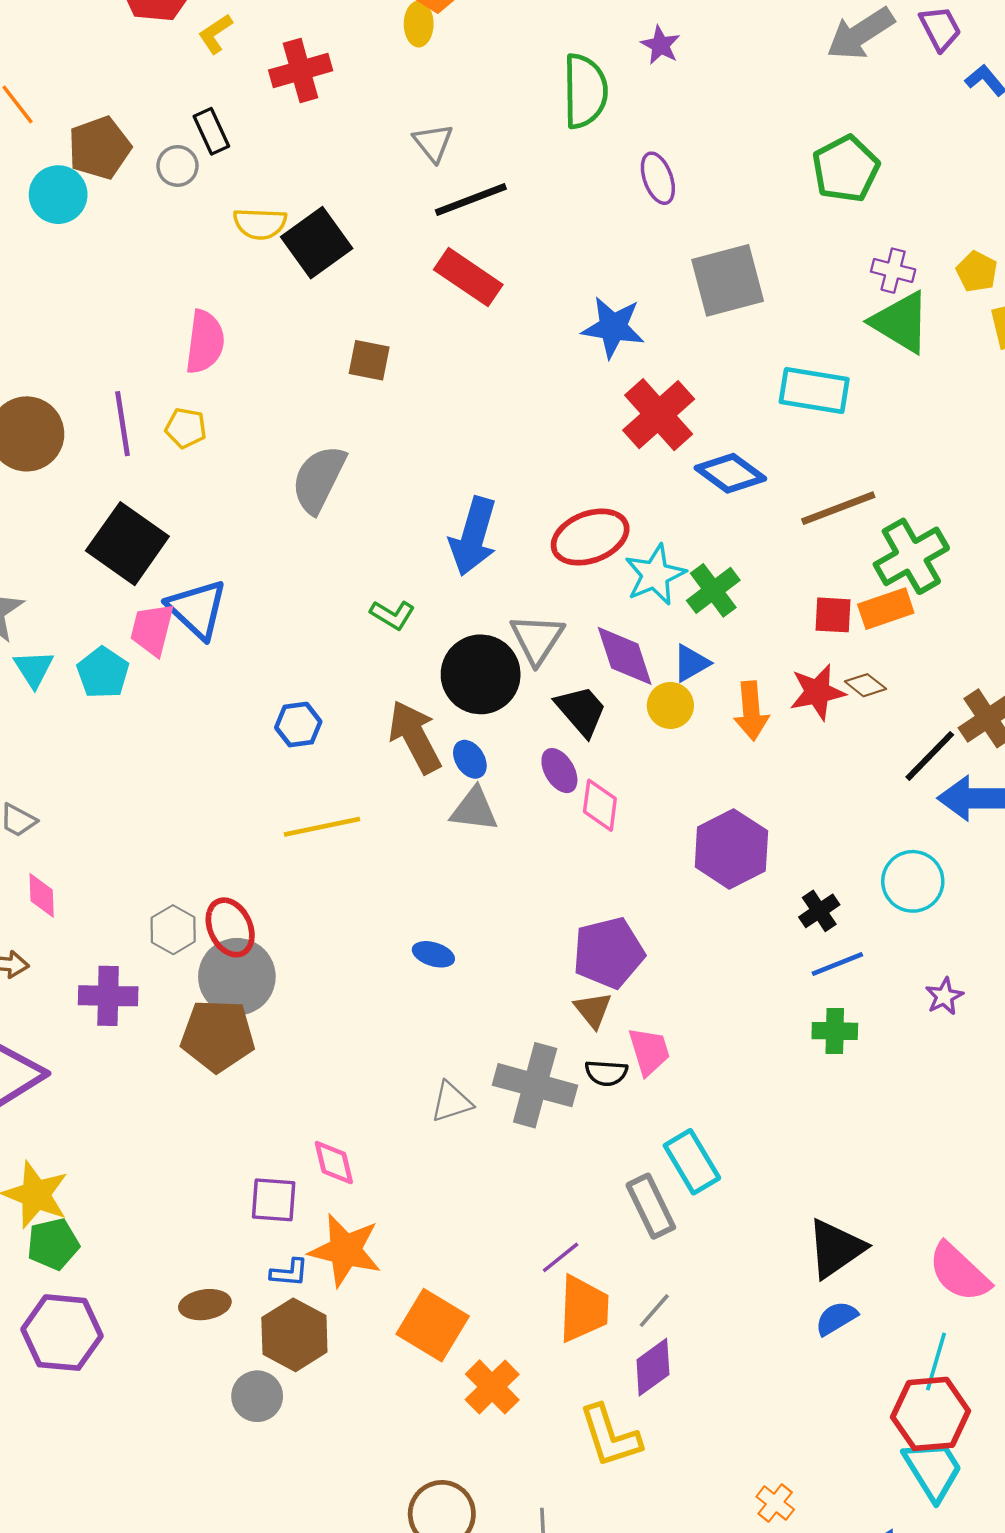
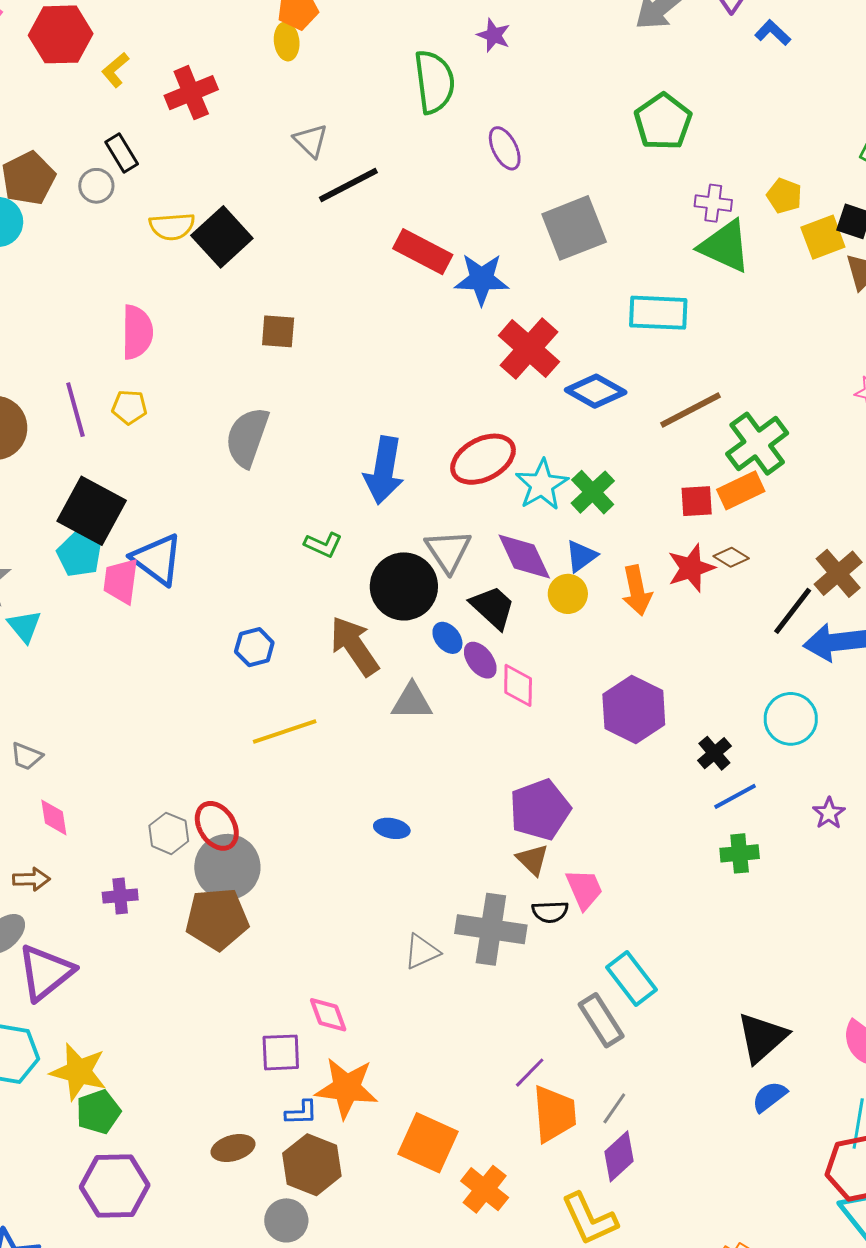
red rectangle: (468, 277) -> (423, 252), moved
cyan pentagon: (103, 673) -> (79, 555), moved
blue ellipse: (470, 759) -> (447, 638), moved
purple cross: (108, 996) -> (120, 896), size x0.7

